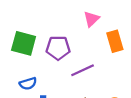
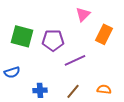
orange rectangle: (115, 41) -> (104, 34), turned 42
blue semicircle: (28, 84) -> (12, 72), moved

